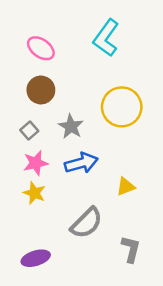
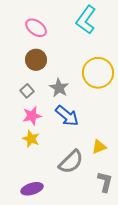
blue arrow: (81, 163) -> (67, 116), turned 55
yellow triangle: (126, 186) -> (99, 147), moved

